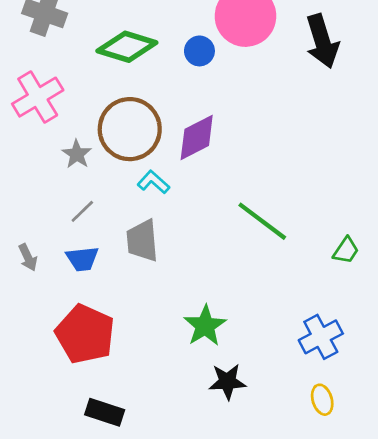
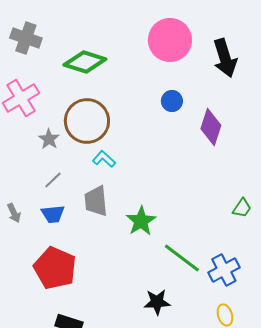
blue circle: (199, 51) -> (172, 101), moved
purple diamond: (197, 137) -> (211, 127), moved, turned -45
green line: (262, 221) -> (182, 258), moved
green star: (205, 326) -> (141, 221), moved

